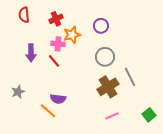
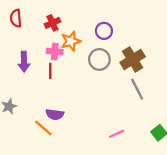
gray circle: (105, 57) -> (99, 59), moved
red line: (54, 61) -> (50, 71), turned 40
brown cross: (108, 87) -> (133, 59), moved

